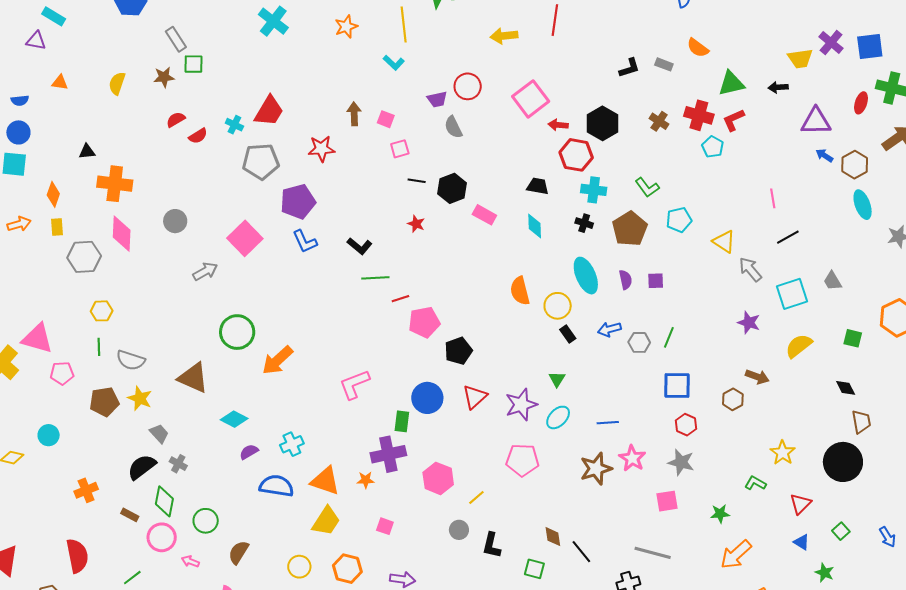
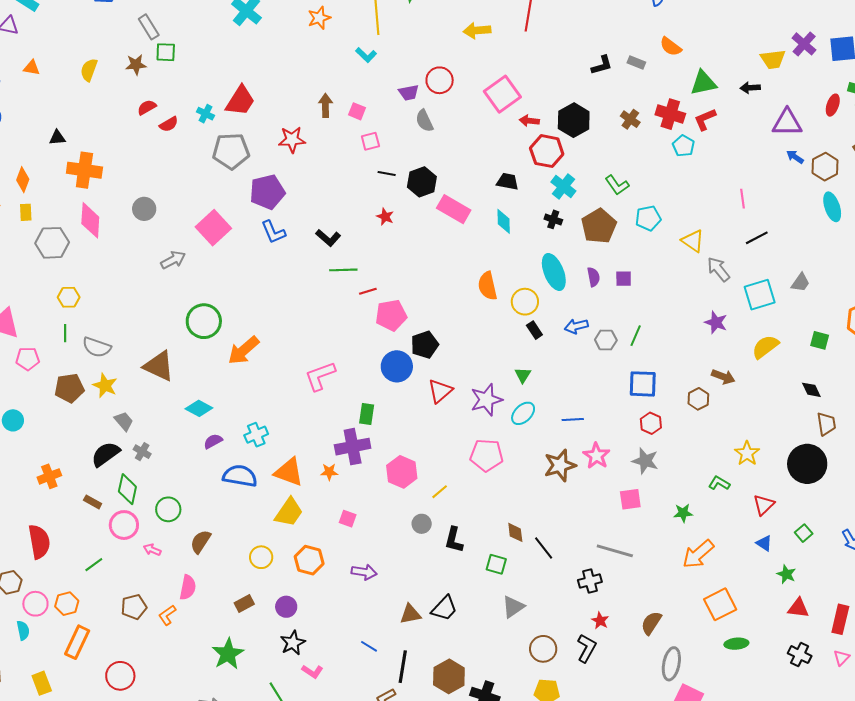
cyan cross: (594, 190) -> (563, 186), turned 30
pink rectangle: (484, 215) -> (454, 209), size x1.4
gray trapezoid: (833, 281) -> (801, 283), turned -115
blue circle: (427, 398) -> (397, 366), moved

